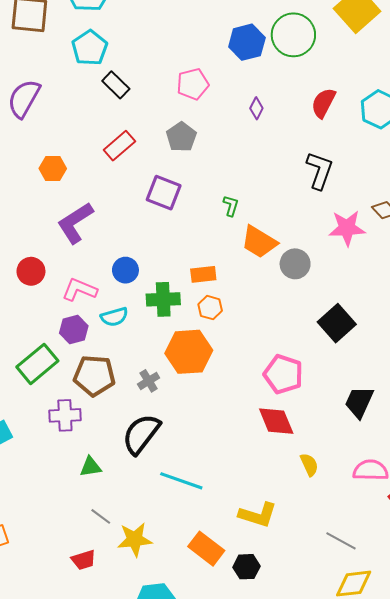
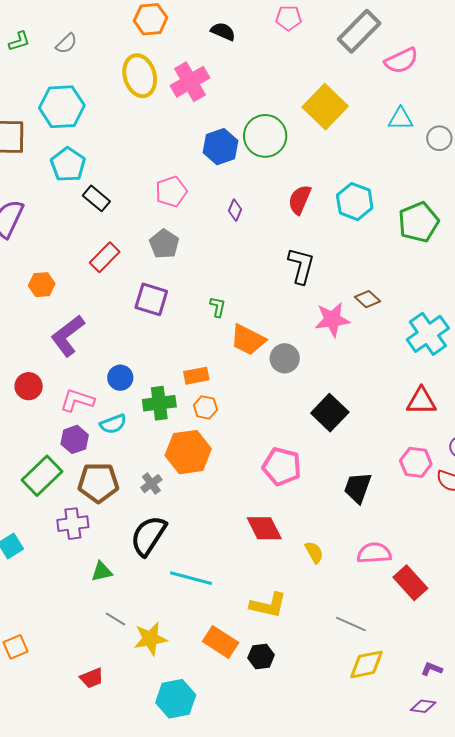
red diamond: (276, 421) -> (264, 528), moved
red trapezoid: (84, 560) -> (92, 678), moved

